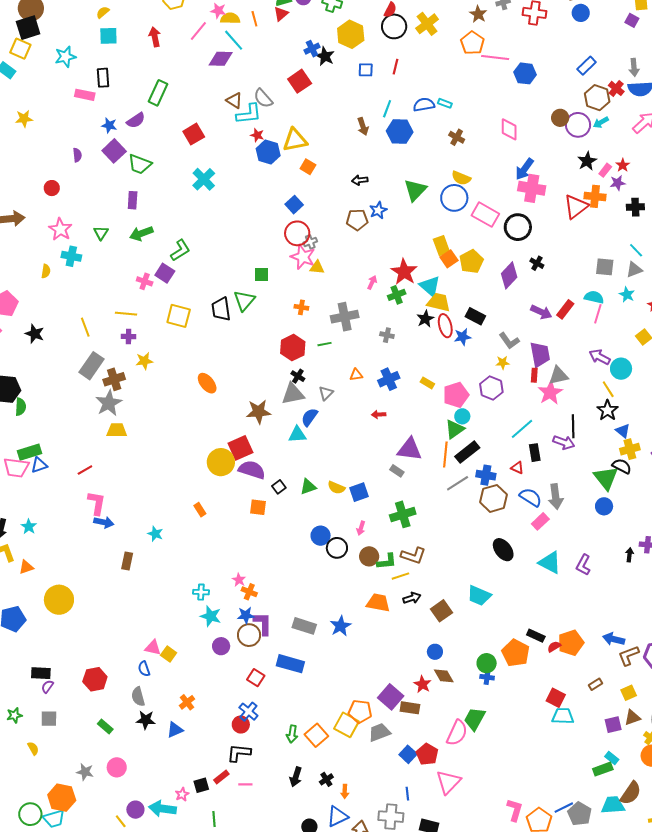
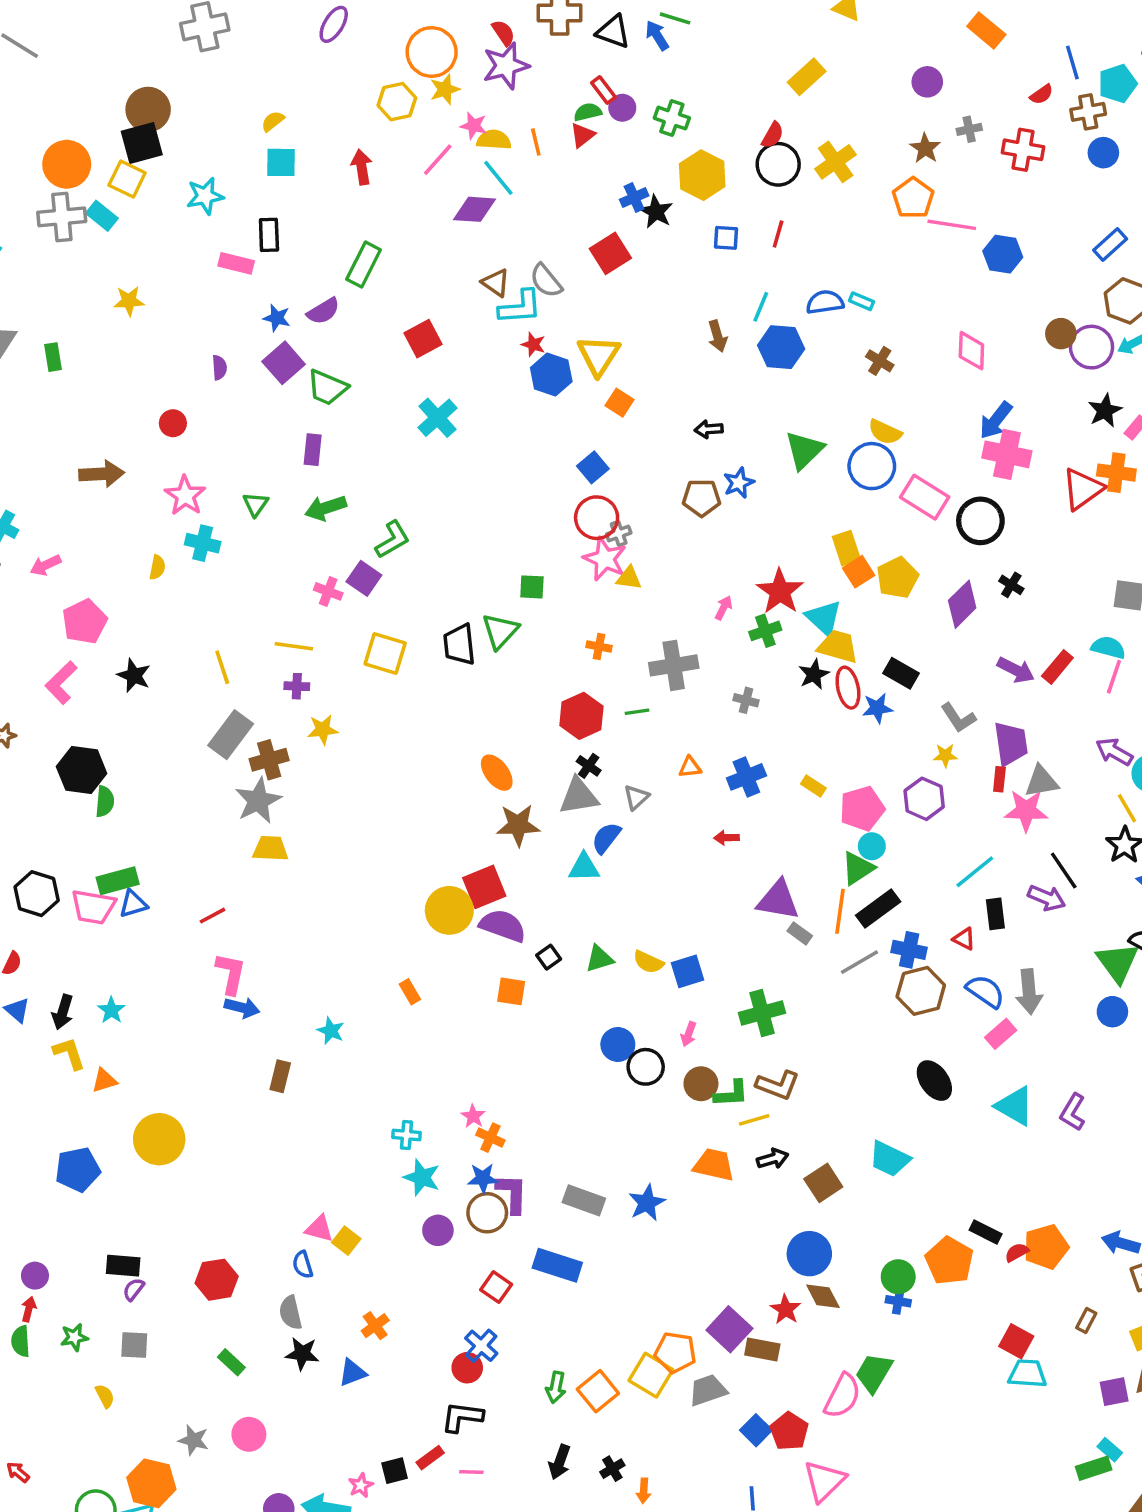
yellow triangle: (295, 140) -> (599, 355), turned -48
orange ellipse: (207, 383) -> (497, 773), moved
pink star: (550, 393) -> (1026, 810), turned 30
black line: (573, 426) -> (1064, 871), turned -35
gray rectangle: (397, 471) -> (800, 933), moved
blue circle: (435, 652) -> (809, 1254), size x1.6
brown rectangle: (596, 684) -> (1086, 1320), turned -32

